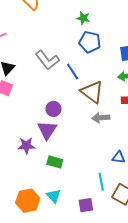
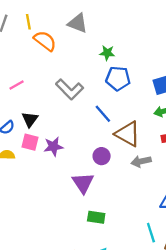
gray L-shape: (47, 60) -> (70, 89), moved
purple circle: (53, 109) -> (102, 156), moved
purple star: (26, 146) -> (53, 146), moved

